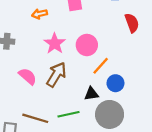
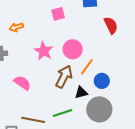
orange arrow: (39, 14) -> (16, 27), moved
brown arrow: (56, 75) -> (64, 77), moved

